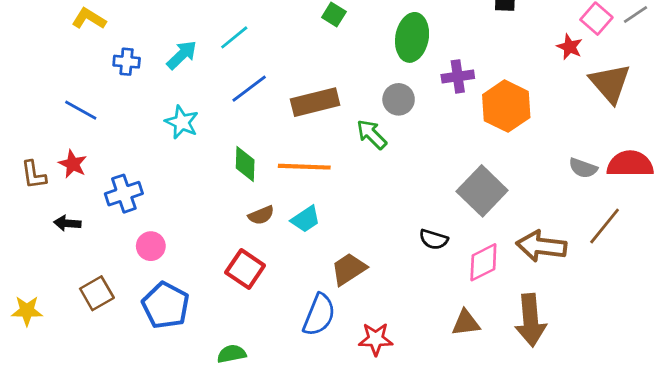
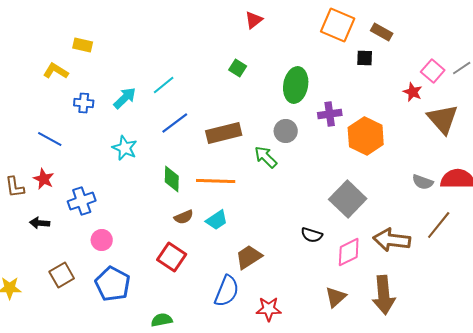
brown triangle: (466, 323) -> (336, 297), turned -35

